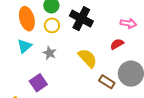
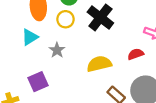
yellow semicircle: (88, 58) -> (99, 64), turned -70

